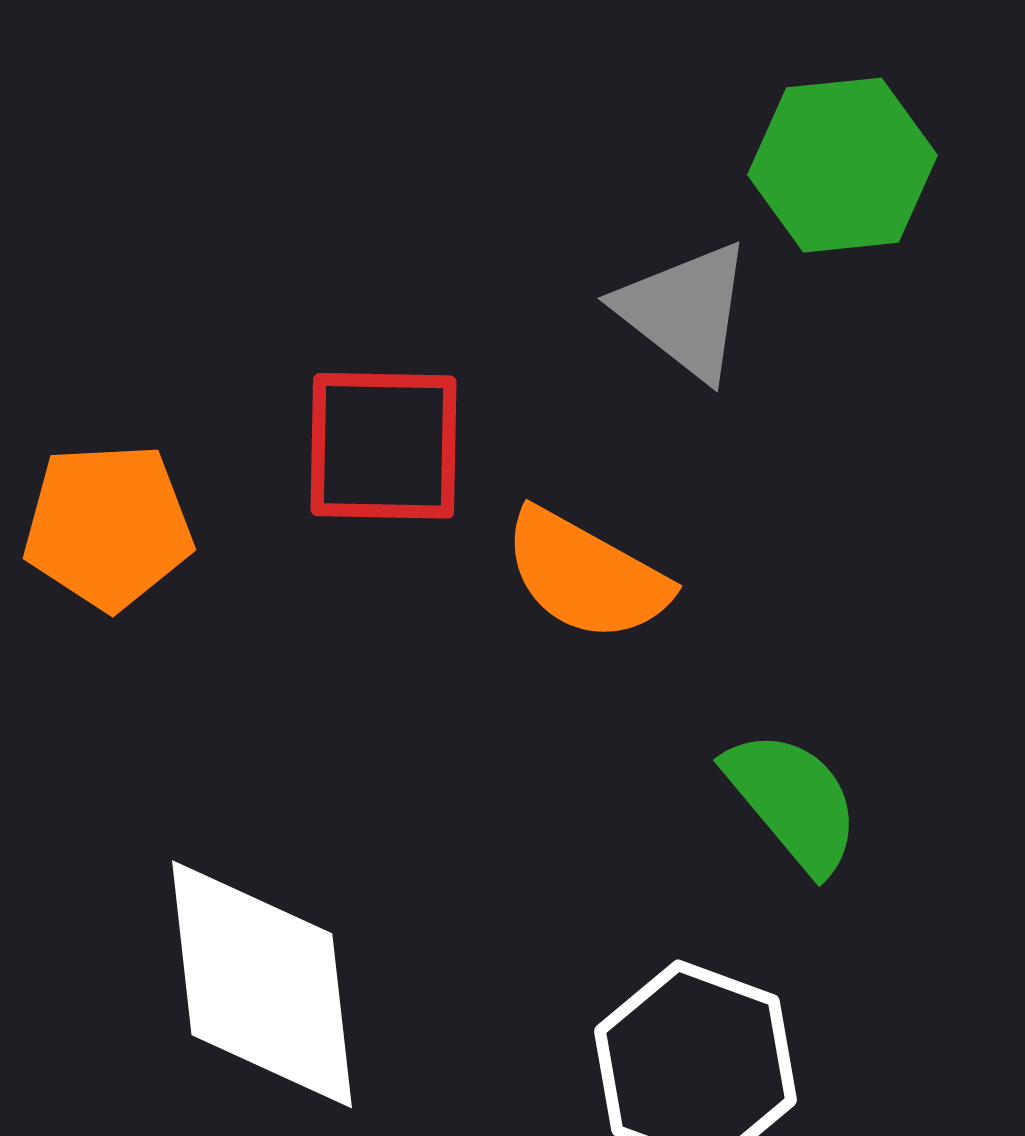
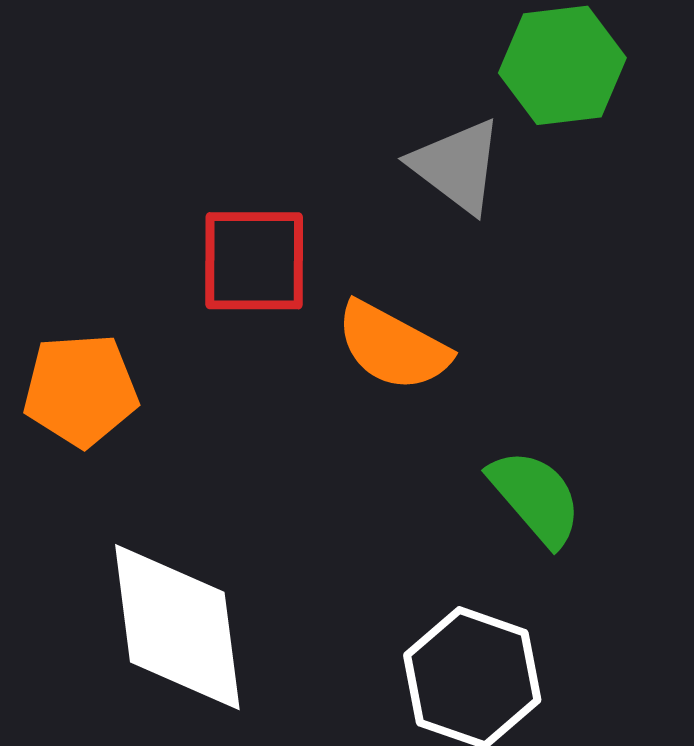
orange pentagon: (108, 526) -> (81, 390), moved

